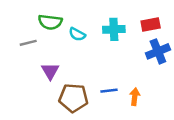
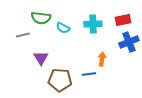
orange arrow: (135, 97) -> (102, 59), moved

